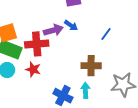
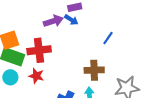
blue arrow: (71, 25) -> (71, 20), moved
purple arrow: (53, 30) -> (53, 21), moved

